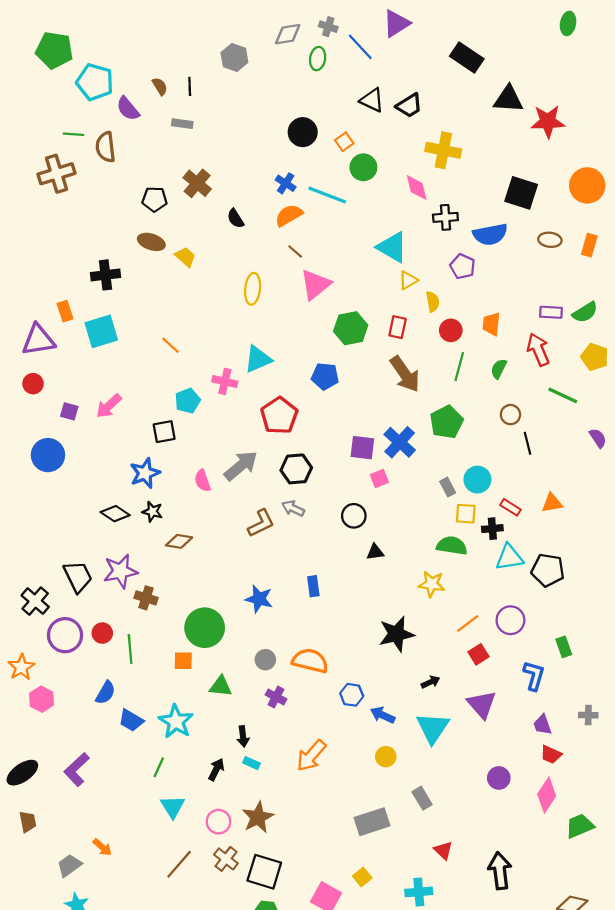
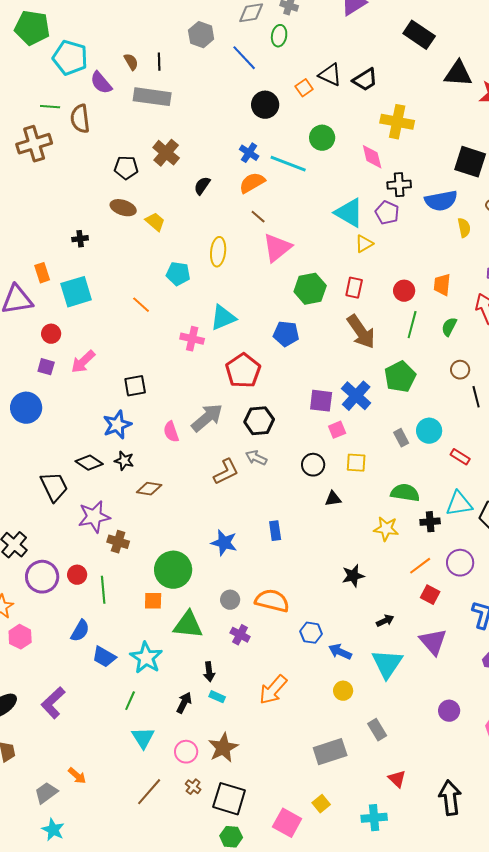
blue line: (360, 47) -> (244, 58), moved
gray rectangle: (182, 124) -> (152, 97), size x1.8
orange square: (344, 142) -> (304, 88), moved
black semicircle: (236, 218) -> (202, 186), turned 66
purple pentagon: (463, 266) -> (387, 213), moved
black cross: (106, 275) -> (80, 239), size x0.6
yellow semicircle: (433, 302) -> (464, 228), moved
red circle: (33, 384) -> (51, 334), moved
cyan pentagon: (188, 401) -> (178, 274), moved, turned 30
yellow square: (466, 514) -> (356, 463), moved
black cross: (492, 529) -> (430, 522), moved
black trapezoid: (78, 577) -> (54, 487), moved
black star: (396, 634) -> (353, 576), size x0.7
red square: (479, 654) -> (430, 595), turned -30
green triangle: (221, 686) -> (188, 625), size x1.4
brown cross: (226, 859) -> (193, 787), size x0.7

